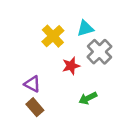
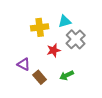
yellow cross: (53, 36) -> (40, 27), turned 36
brown rectangle: (35, 107) -> (40, 77), moved

